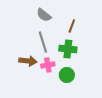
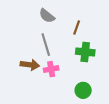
green cross: (68, 49) -> (85, 52), moved
green circle: (67, 75) -> (83, 90), moved

